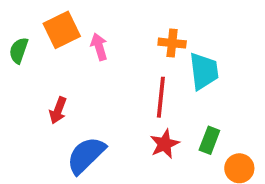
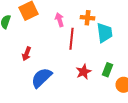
pink arrow: (99, 47) -> (60, 20), moved
red line: (161, 97) -> (72, 39), moved

